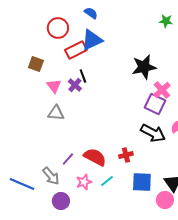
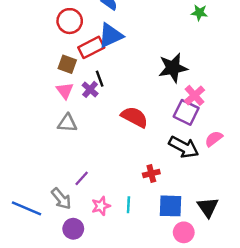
brown square: (36, 64) -> (67, 64), moved
red semicircle: (95, 157) -> (134, 117), moved
cyan line: (107, 181) -> (128, 205), turned -48
pink circle: (165, 200) -> (184, 232), moved

